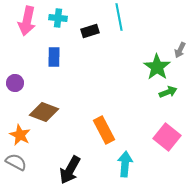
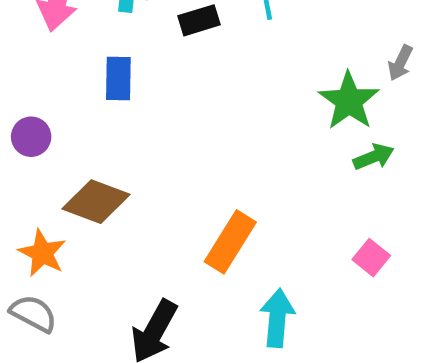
orange rectangle: (104, 130) -> (230, 242), turned 60
pink square: (167, 137) -> (371, 258), size x0.6

